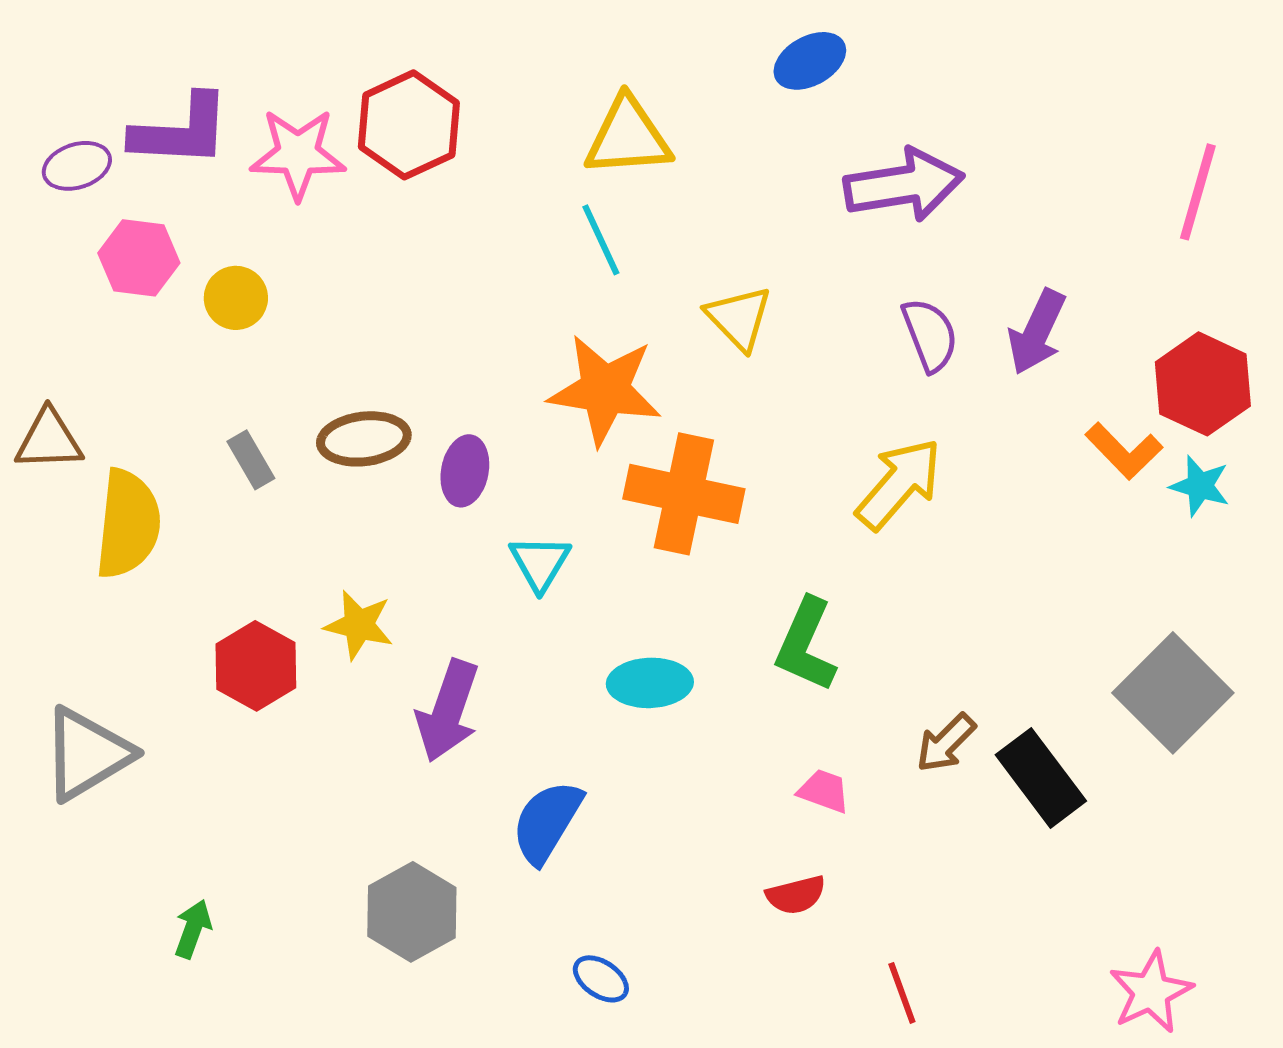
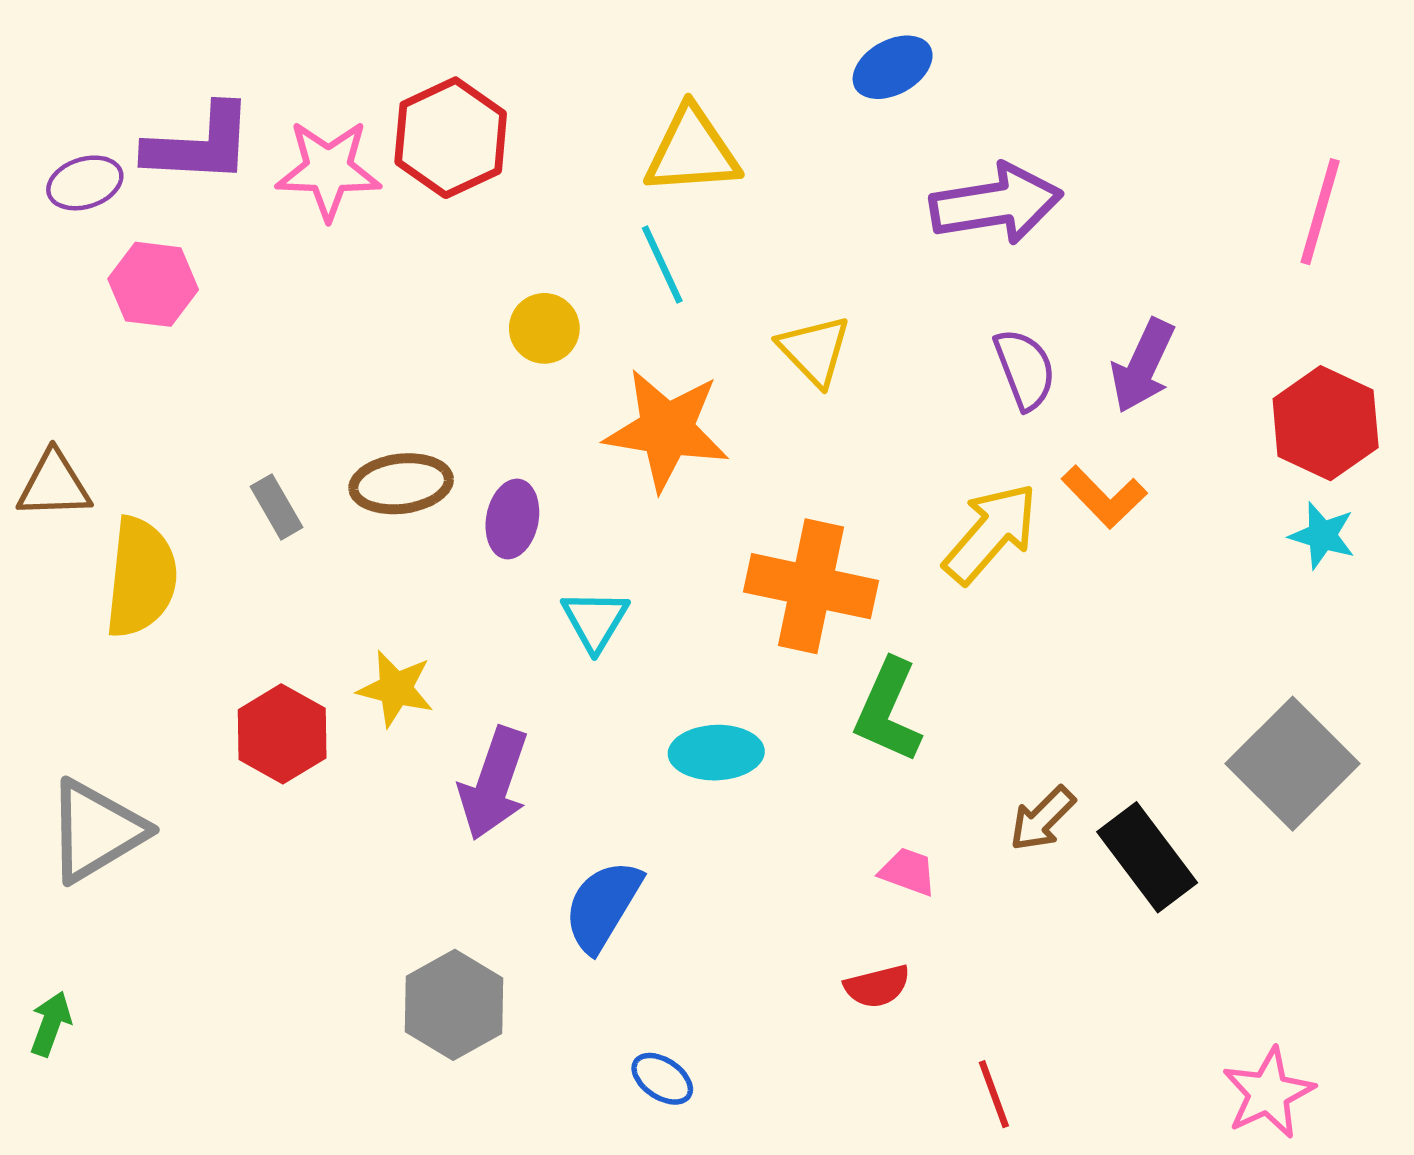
yellow circle: (236, 298) -> (544, 328), moved
orange L-shape: (1124, 451) -> (1104, 497), moved
orange cross: (684, 494) -> (811, 586), moved
green arrow: (193, 929) -> (51, 1024), moved

